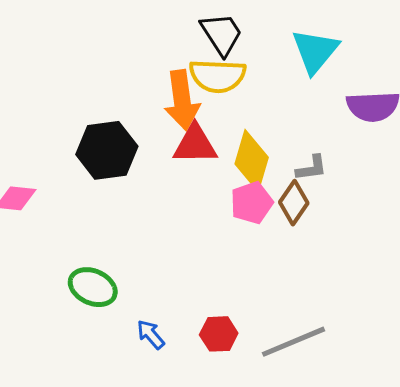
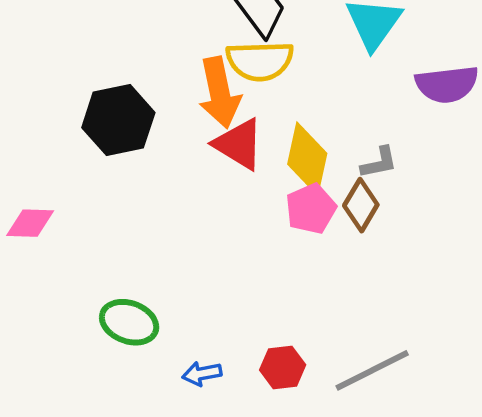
red triangle: (195, 144) -> (239, 144), turned 36
black hexagon: (107, 150) -> (118, 120), moved
blue arrow: (151, 334) -> (202, 374), turned -56

